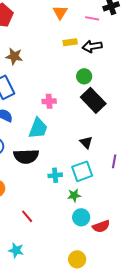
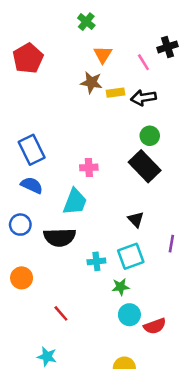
pink line: (92, 18) -> (143, 62), turned 48
brown star: (14, 56) -> (91, 82), moved
green circle: (84, 76) -> (150, 136), moved

